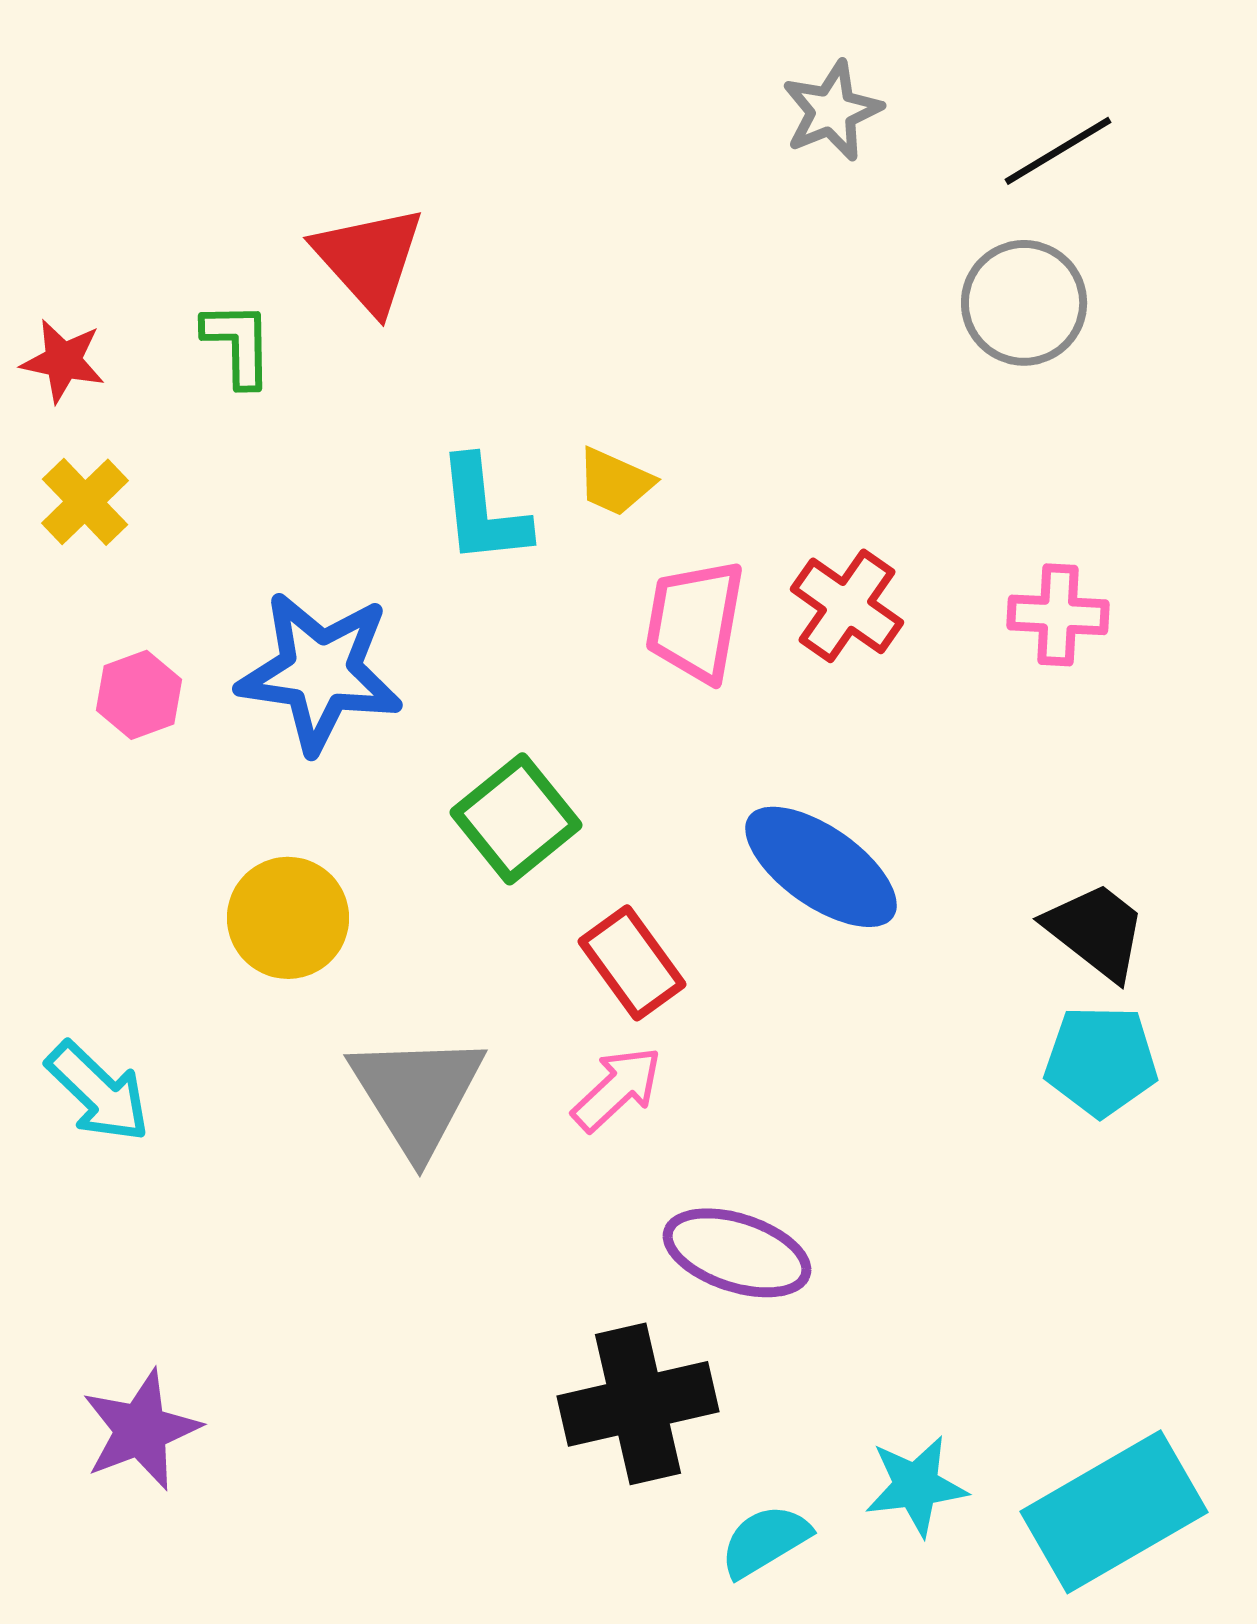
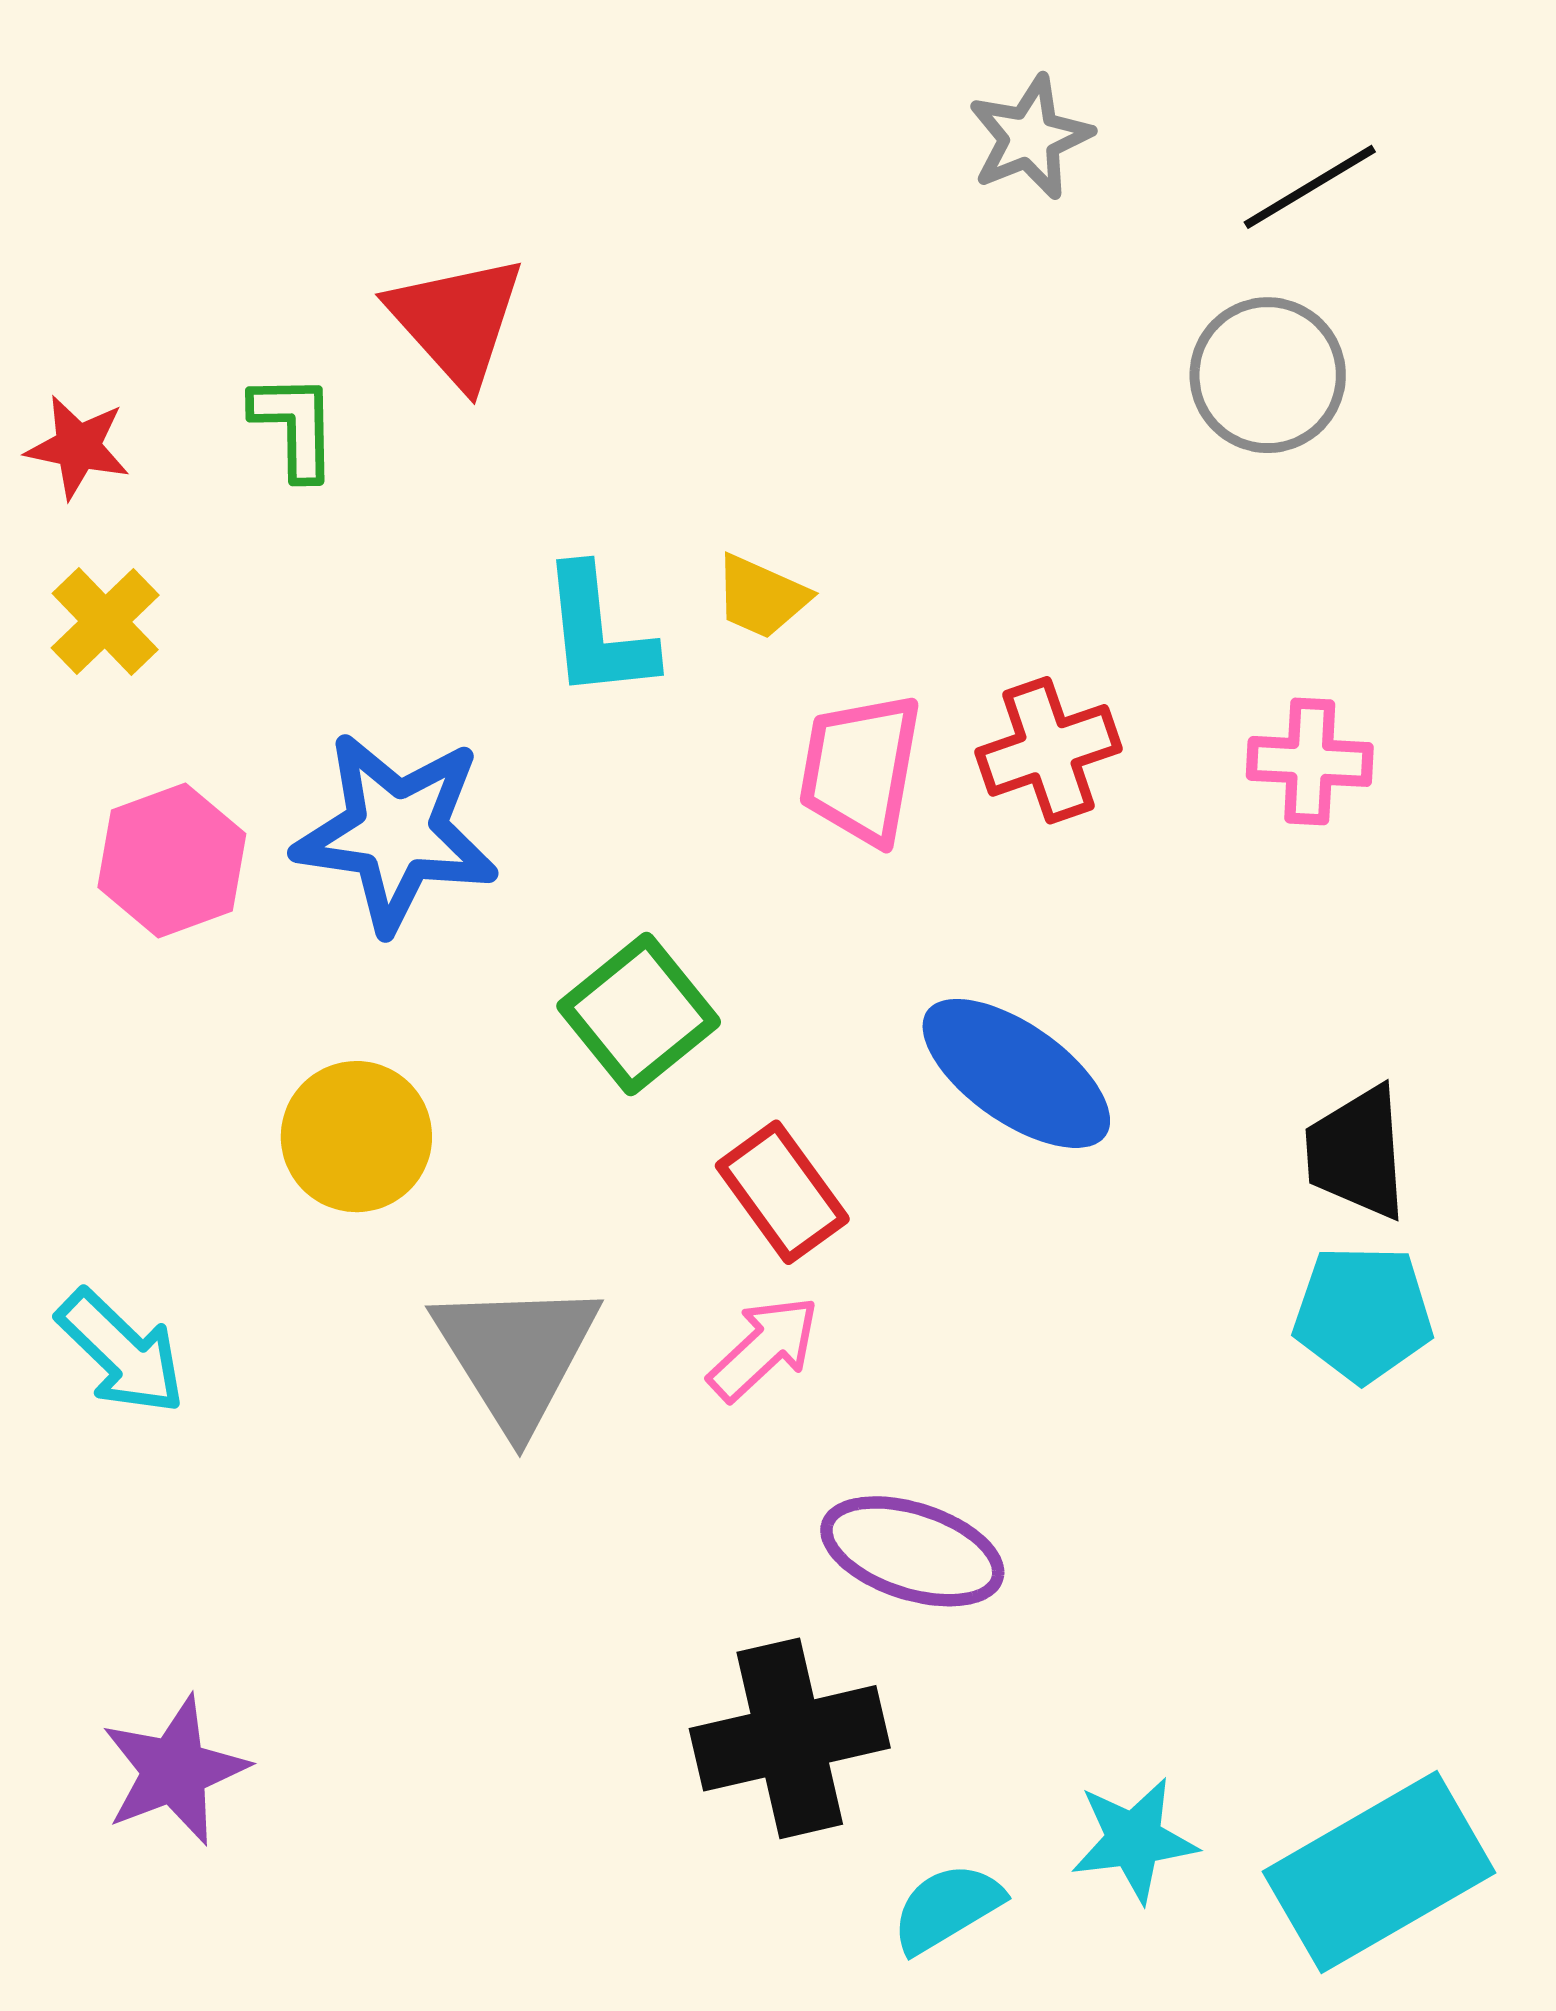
red cross: (847, 606) -> (1049, 750), turned 36
pink hexagon: (139, 695) -> (172, 860), size x1.4
black trapezoid: (1096, 931) -> (1357, 1153), turned -132

